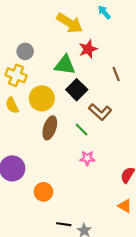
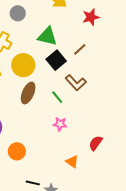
red star: (88, 49) -> (91, 17), moved
gray circle: (25, 51) -> (18, 13), moved
brown line: (116, 74) -> (80, 49), moved, turned 64
orange triangle: (125, 206) -> (72, 162), moved

